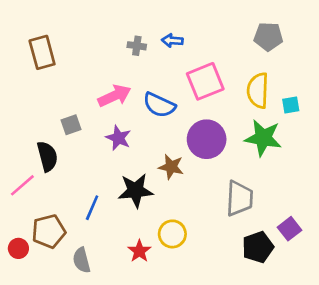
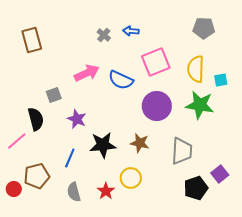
gray cross: (137, 46) -> (104, 35), turned 32
purple star: (118, 138) -> (77, 119), moved
brown star: (171, 167) -> (140, 143), moved
gray semicircle: (82, 260) -> (74, 192), moved

